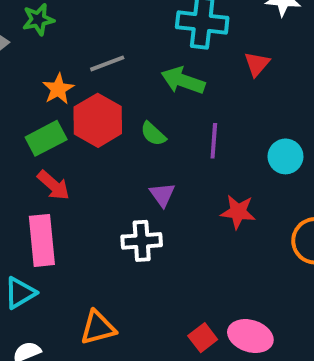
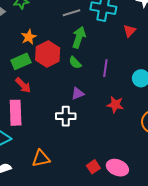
gray line: (107, 63) -> (72, 13), moved
green arrow: (183, 81) -> (79, 37), moved, turned 85
purple triangle: (162, 195) -> (78, 94), turned 40

